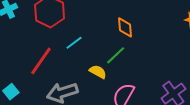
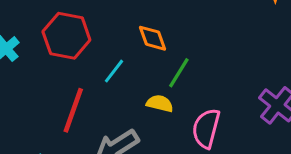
orange diamond: (125, 27) -> (152, 38), moved

